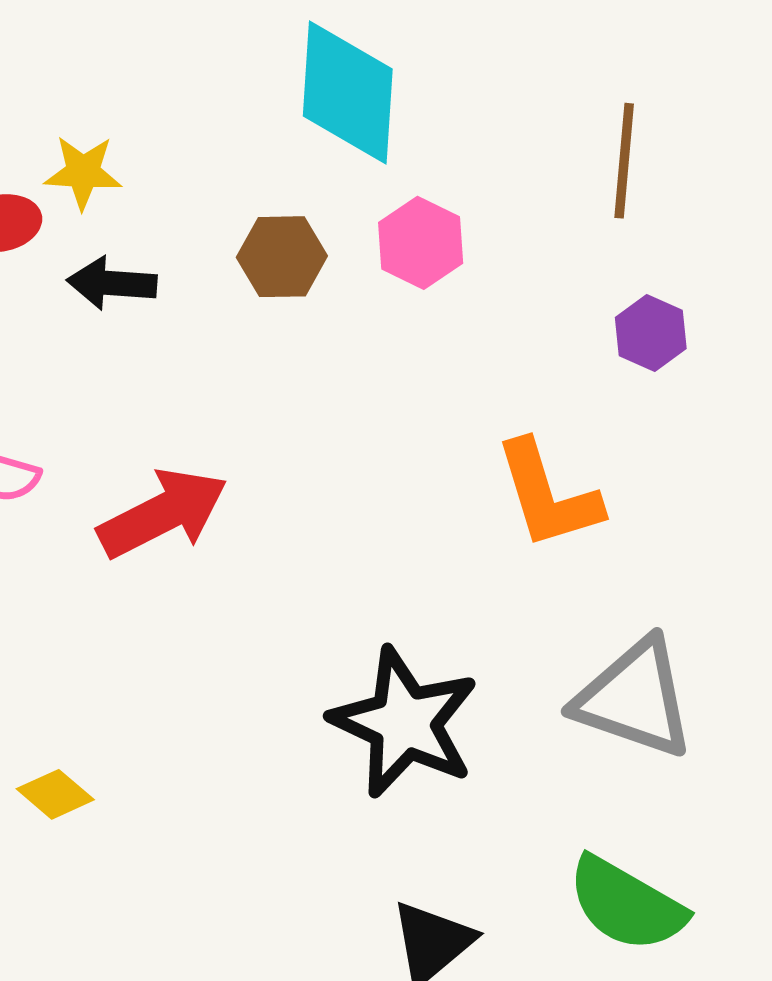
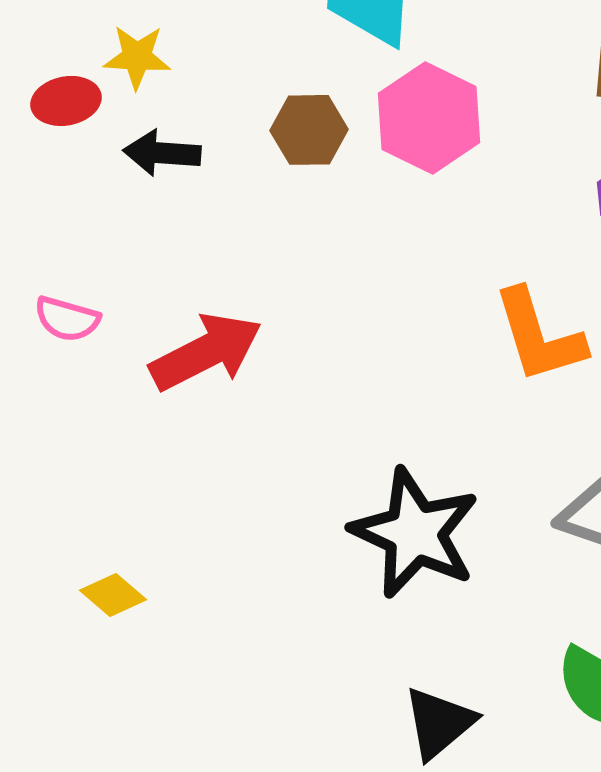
pink hexagon: (421, 243) -> (429, 118), size x1.4

